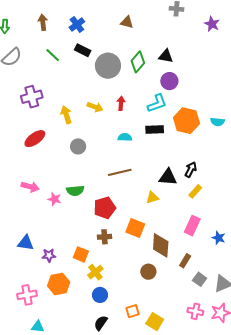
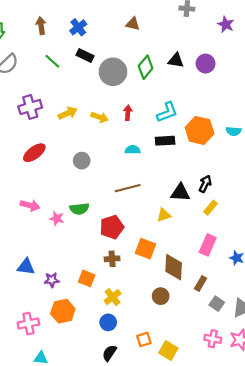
purple circle: (169, 81) -> (206, 64), moved
yellow arrow: (66, 115) -> (68, 113), moved, turned 84
yellow cross: (95, 272) -> (113, 297), moved

